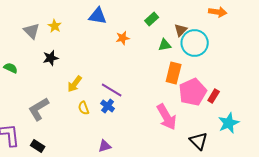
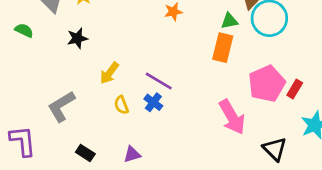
green semicircle: (11, 68) -> (24, 30), moved
orange rectangle: (174, 73) -> (223, 48), moved
black rectangle: (38, 146) -> (85, 153), moved
purple triangle: (105, 146) -> (132, 154), moved

